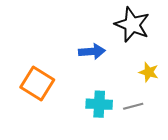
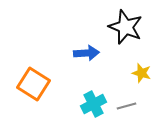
cyan cross: (99, 104) -> (94, 104), turned -30

